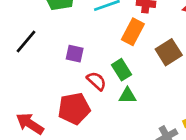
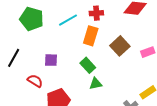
red semicircle: (97, 81) -> (35, 81), moved

